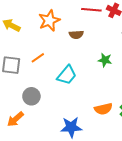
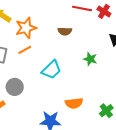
orange star: (49, 20) -> (26, 28), moved
orange semicircle: (103, 109) -> (74, 103), moved

